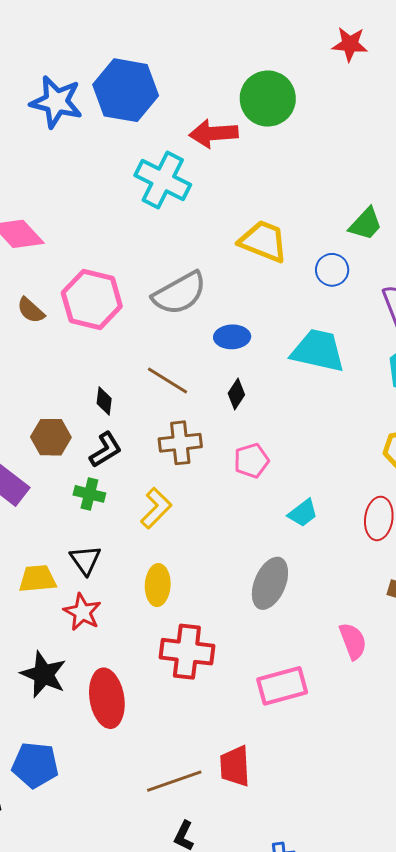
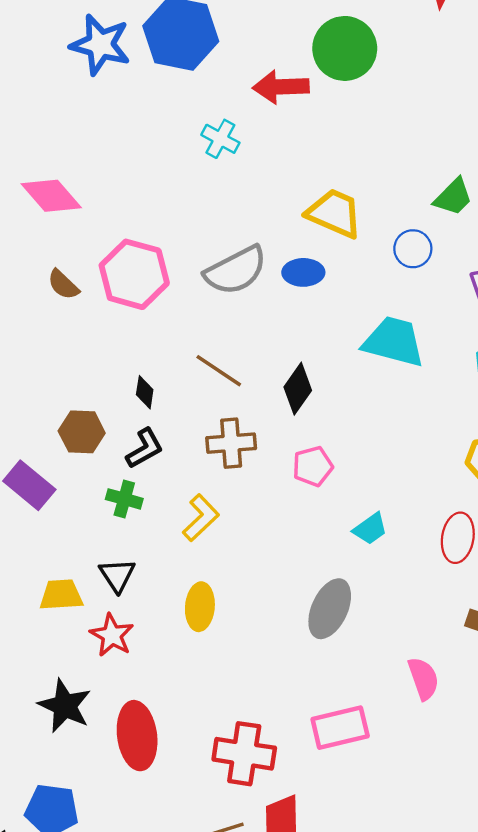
cyan cross: (163, 180) -> (220, 139), size x0.6
blue ellipse: (232, 337) -> (303, 272), moved
black diamond: (236, 394) -> (298, 389), size x1.4
red cross: (187, 652) -> (244, 754), moved

